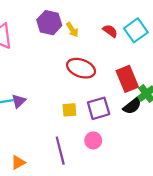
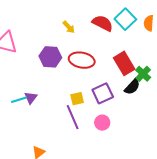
purple hexagon: (49, 23) -> (50, 57), moved
red semicircle: (110, 31) -> (103, 23), size x1.5
purple line: (60, 151) -> (73, 117), moved

